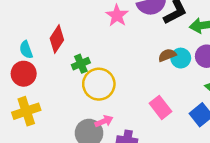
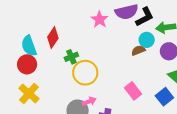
cyan semicircle: (26, 50) -> (29, 46), size x1.5
cyan circle: (181, 58) -> (147, 40), moved
yellow cross: (26, 111) -> (29, 93), turned -30

